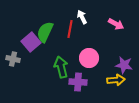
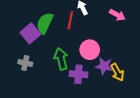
gray cross: (13, 59) -> (25, 63), moved
purple star: (124, 65) -> (104, 66), moved
yellow arrow: (116, 80) -> (117, 72), turned 66

